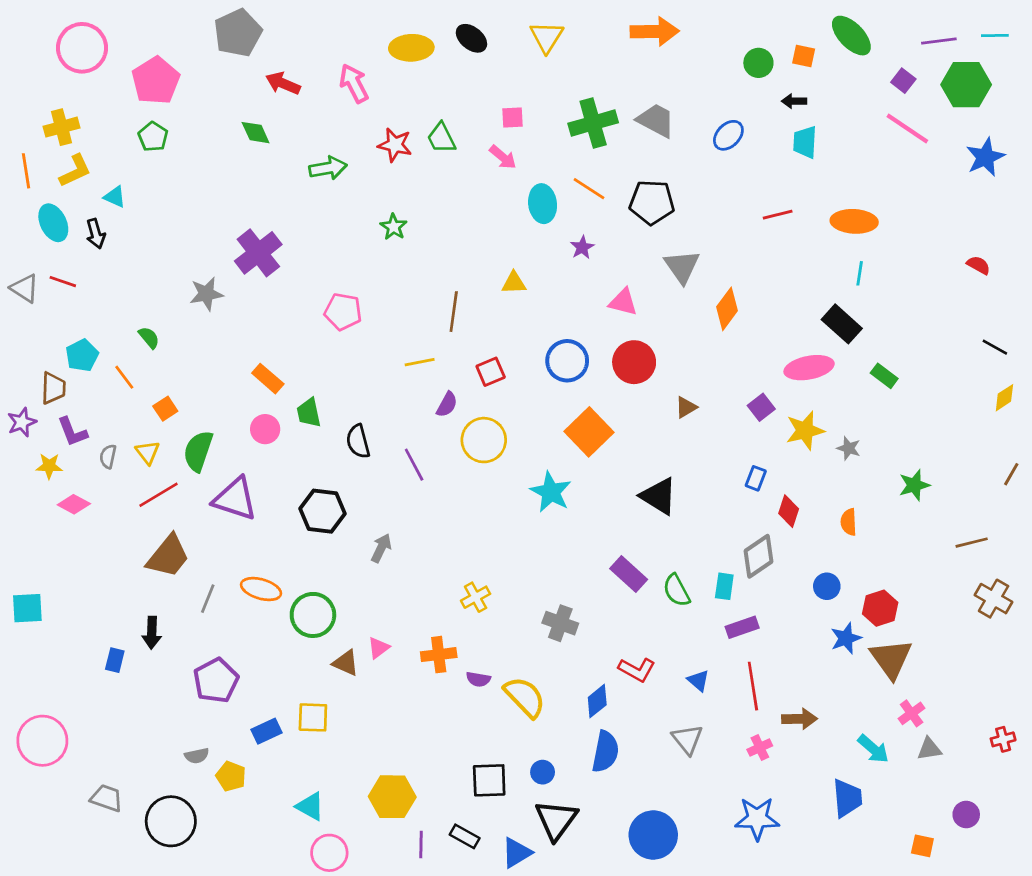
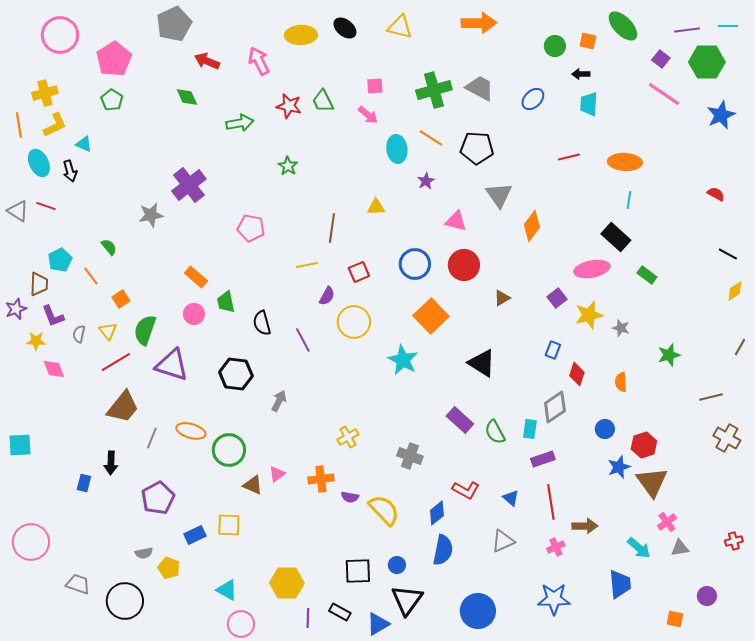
yellow triangle: (547, 37) -> (400, 27), turned -48
pink diamond: (74, 504) -> (54, 369), turned 40
gray triangle: (687, 739) -> (503, 541), turned 45

